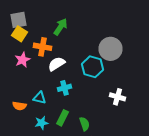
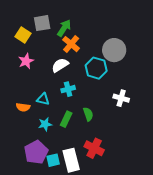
gray square: (18, 20) -> (42, 23), moved
orange cross: (42, 47) -> (71, 44), moved, turned 30
green semicircle: (84, 124) -> (88, 114), moved

